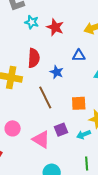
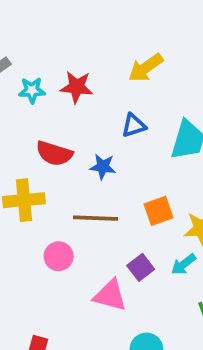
red semicircle: (34, 58) -> (54, 153), turned 120
brown line: (45, 98) -> (96, 218), turned -45
pink circle: (13, 128) -> (59, 256), moved

